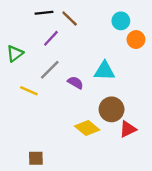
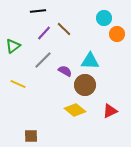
brown line: (70, 19) -> (64, 29), moved
yellow line: (29, 91) -> (18, 84), moved
brown circle: (112, 109) -> (85, 85), moved

